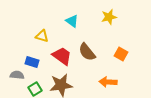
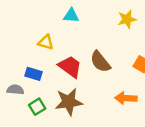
cyan triangle: (72, 21) -> (71, 16), moved, turned -32

